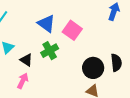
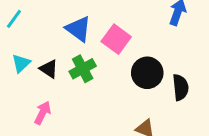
black triangle: (26, 60) -> (49, 69), moved
black circle: (93, 68) -> (147, 73), moved

